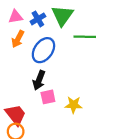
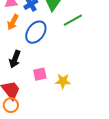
green line: (85, 37) -> (73, 20), turned -30
black arrow: (39, 80) -> (15, 59), moved

